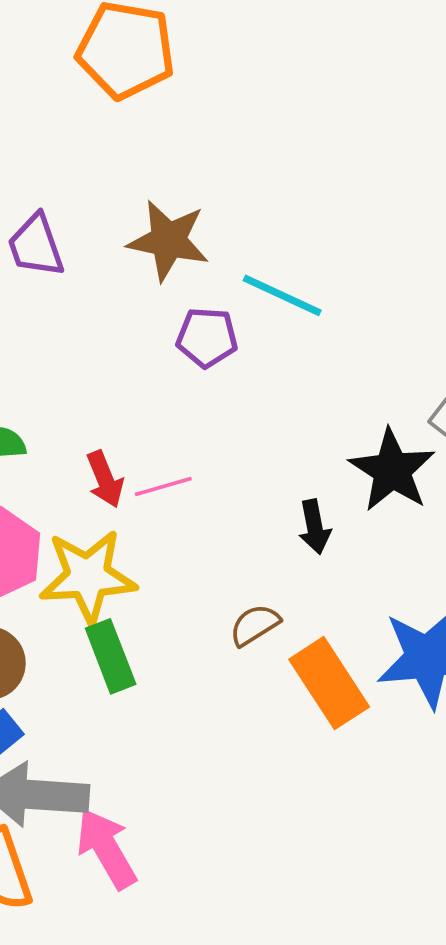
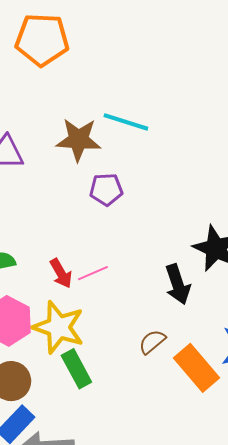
cyan line: (282, 295) -> (126, 122), moved
black arrow: (315, 527) -> (178, 284), size x1.4
yellow star: (88, 577) -> (59, 327), turned 30

